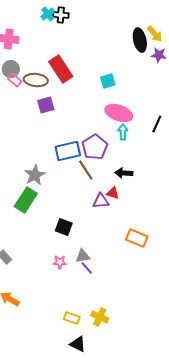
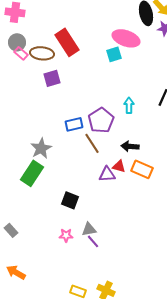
pink ellipse: (119, 113) -> (126, 38), moved
blue rectangle: (68, 151) -> (74, 124), size x0.7
orange rectangle: (137, 238) -> (142, 169), moved

